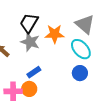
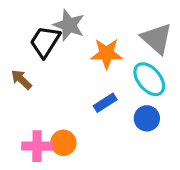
black trapezoid: (29, 23) -> (45, 42), moved
gray star: (30, 42) -> (69, 25), moved
blue rectangle: (34, 72) -> (105, 103), moved

